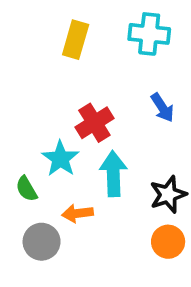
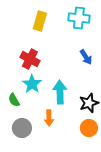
red cross: (94, 123) -> (30, 59), moved, turned -30
orange arrow: (77, 213) -> (49, 118), moved, turned -84

